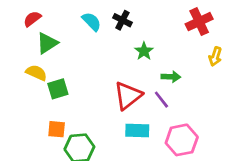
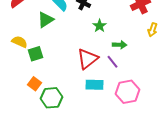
green triangle: (47, 43) -> (46, 20), moved
orange square: (57, 129) -> (35, 84), turned 32

